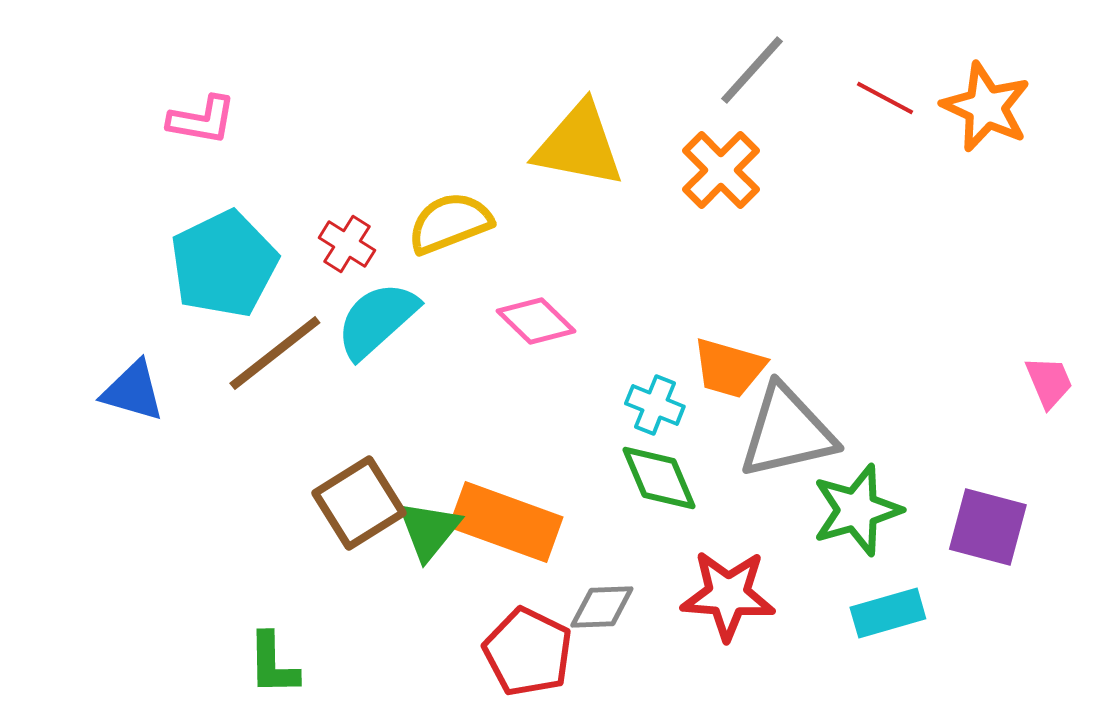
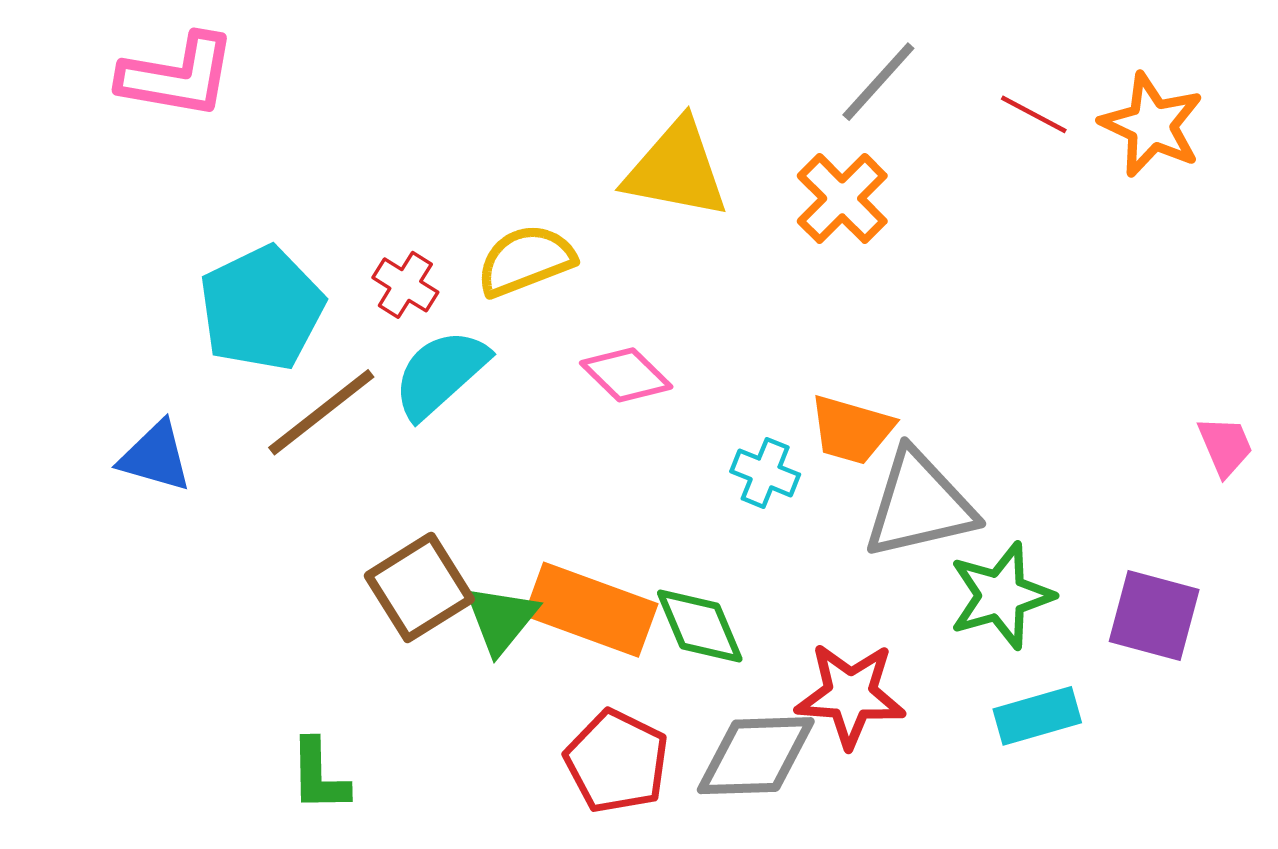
pink L-shape: (202, 120) -> (178, 76), moved, size x1.5
green diamond: (659, 478) -> (700, 626), moved
gray diamond: (602, 607) -> (756, 756), moved, size x1.6

